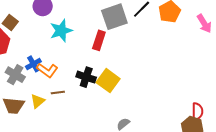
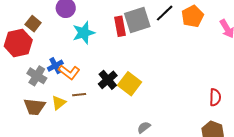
red rectangle: (99, 40) -> (120, 26), moved, turned -30
black cross: (86, 77) -> (108, 80), turned 30
red semicircle: (197, 111) -> (215, 97), moved

